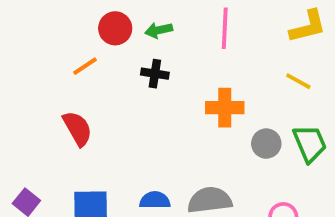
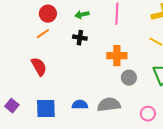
red circle: (115, 28) -> (48, 14), moved
gray circle: (266, 144) -> (129, 78), moved

